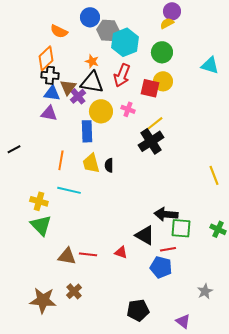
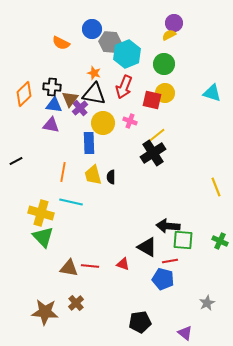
orange diamond: (46, 58) -> (24, 94), moved
cyan triangle: (210, 65) -> (212, 93), moved
yellow cross: (39, 201) -> (41, 213), size x1.4

